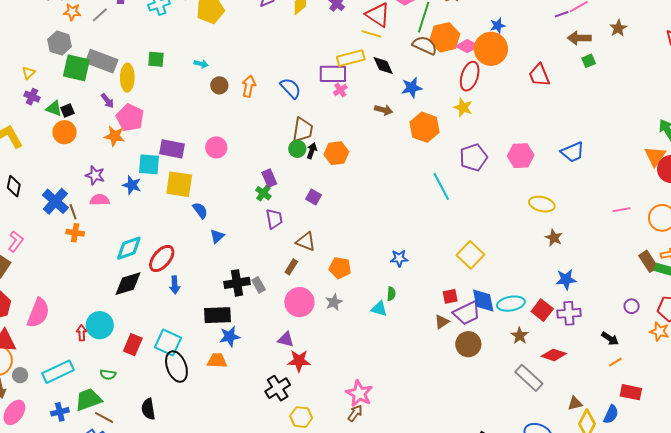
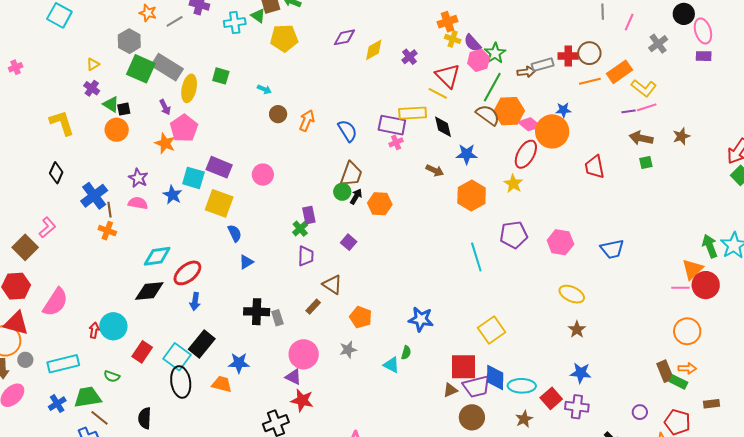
pink line: (621, 210) -> (680, 288), moved
blue star: (399, 258) -> (421, 319), size x1.4
red square: (450, 296) -> (464, 367), size x1.8
pink circle: (299, 302) -> (304, 354), moved
black rectangle: (217, 315) -> (202, 344), moved, turned -60
blue cross: (60, 412) -> (57, 404), turned -30

